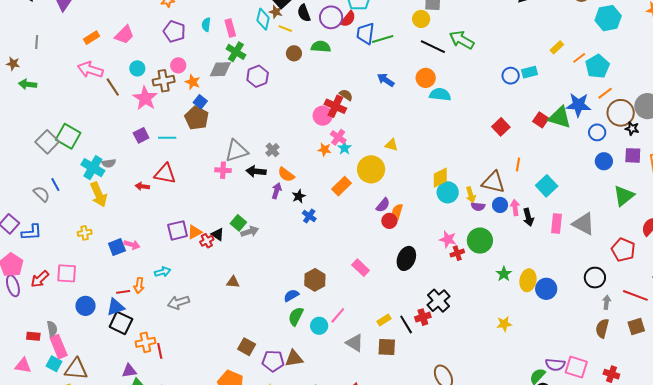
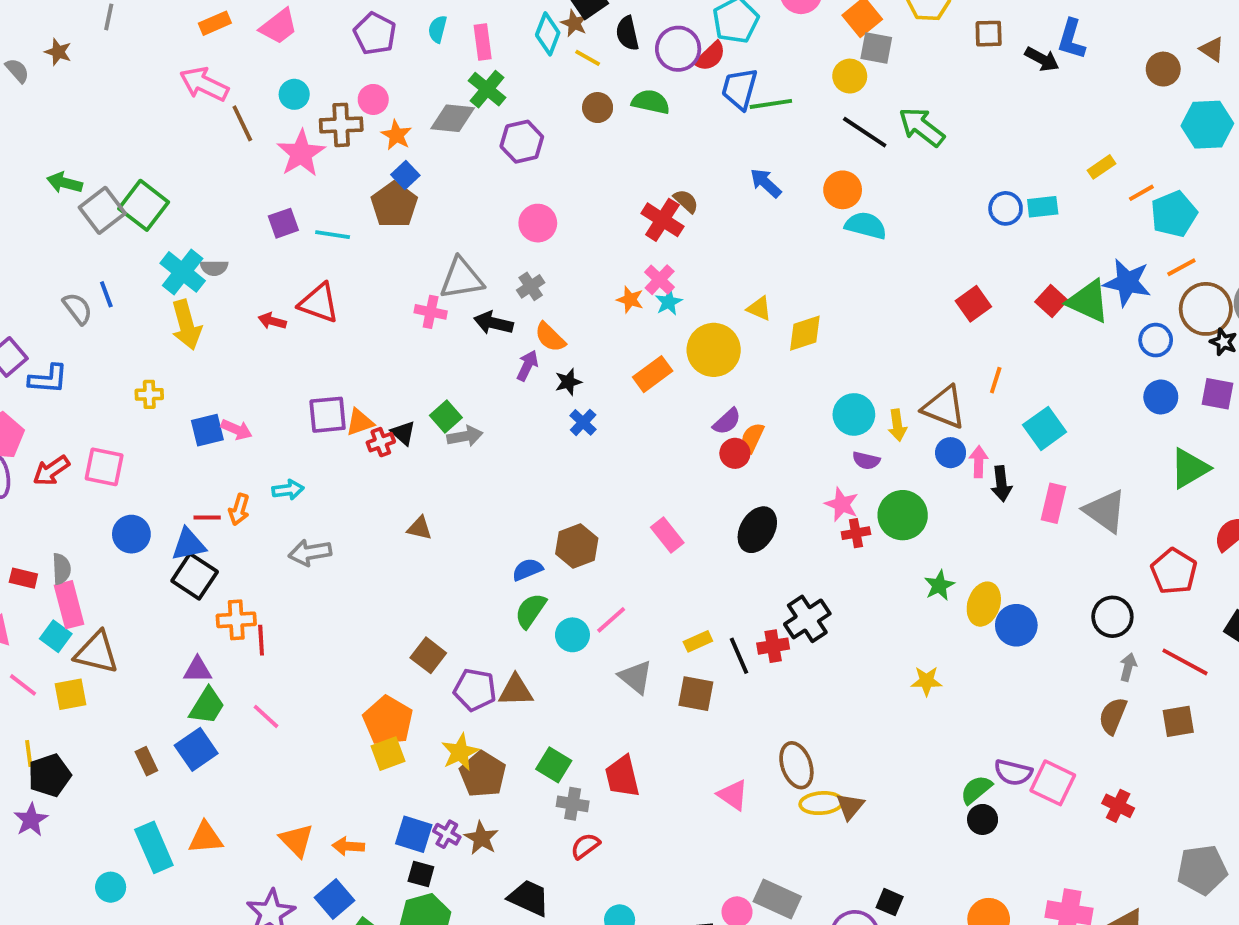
green arrow: (28, 84) -> (65, 183), moved
pink circle: (323, 116) -> (538, 223), moved
yellow diamond: (440, 178) -> (805, 333), moved
purple semicircle: (478, 207) -> (866, 461), moved

